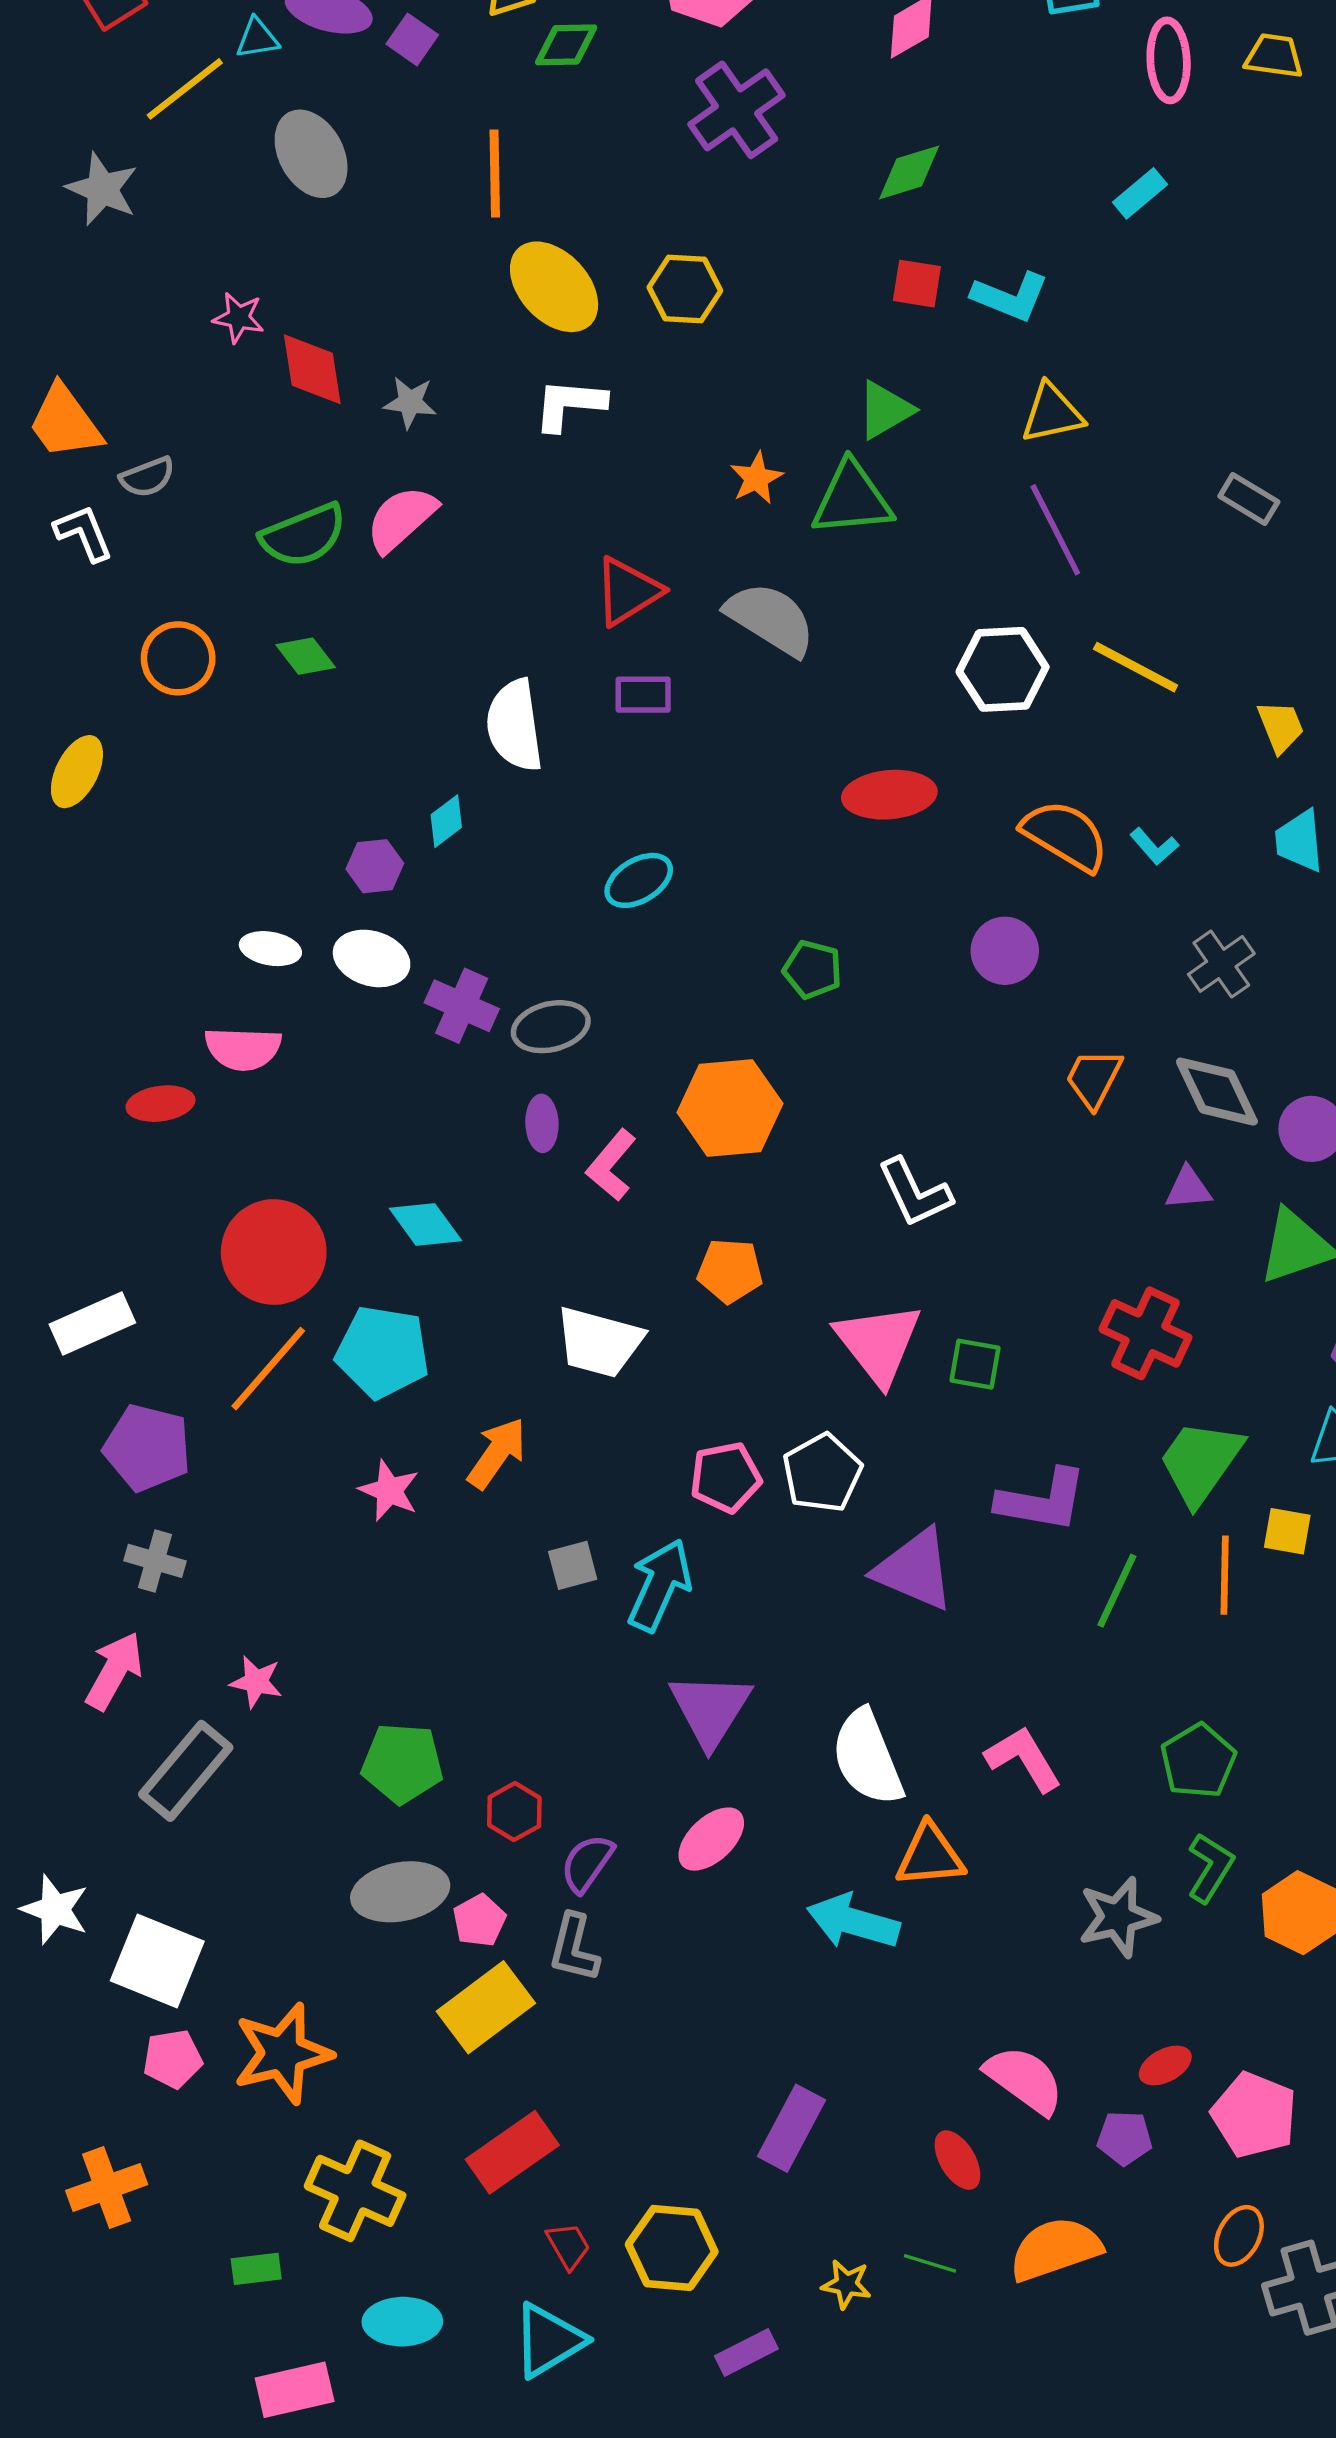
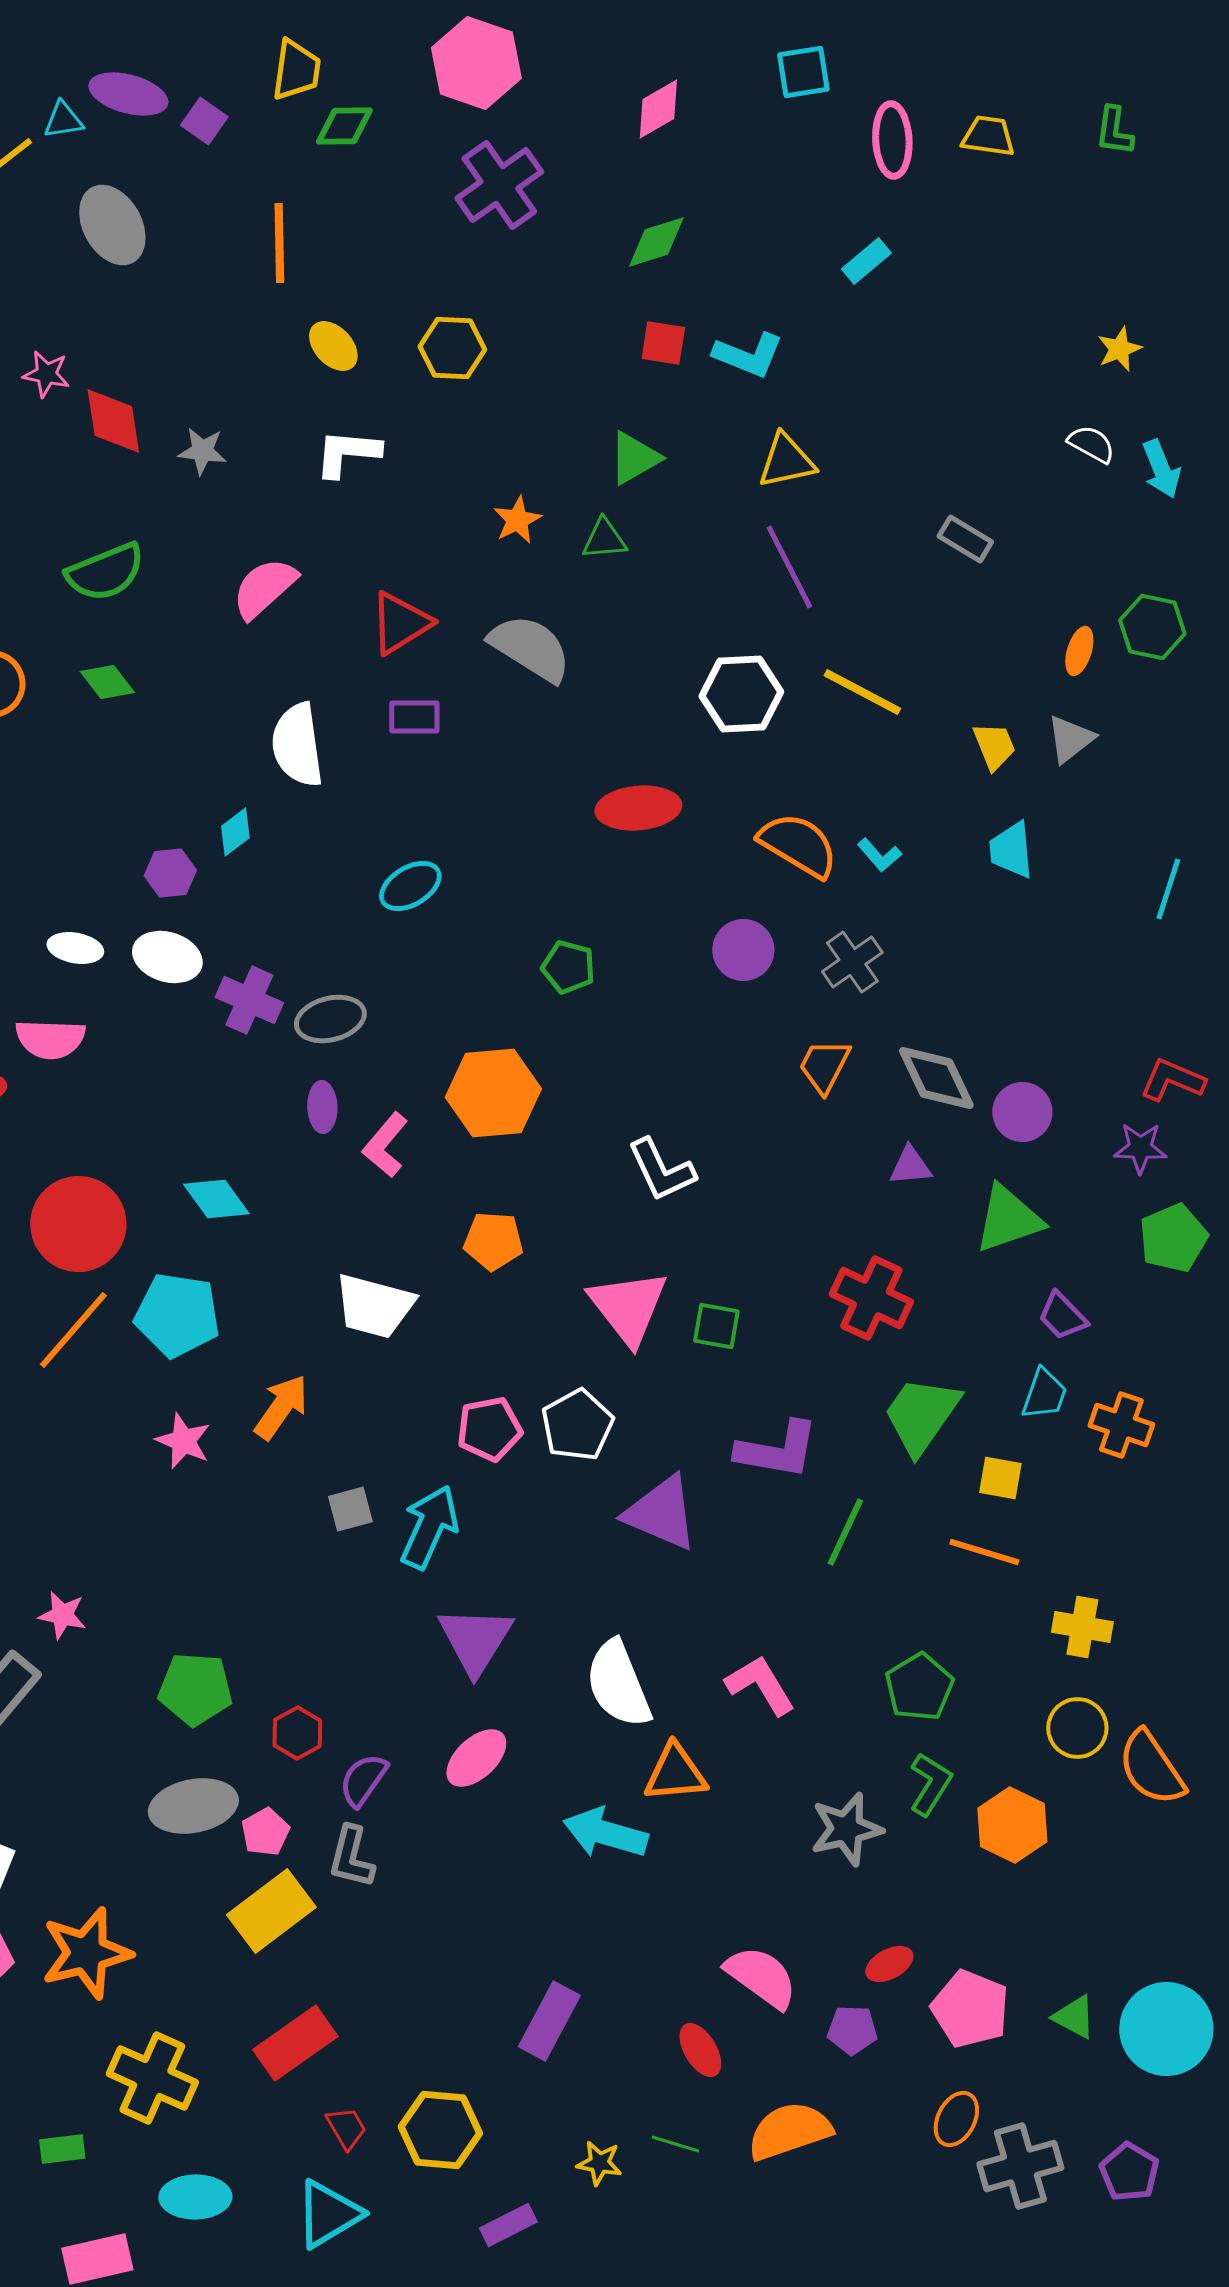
yellow ellipse: (554, 287) -> (333, 346), size x0.6
green triangle: (852, 499) -> (604, 539), size x0.6
pink semicircle: (401, 519) -> (264, 588), moved
gray cross: (1221, 964) -> (852, 962), moved
orange line: (1225, 1575) -> (984, 1552), moved, turned -74

